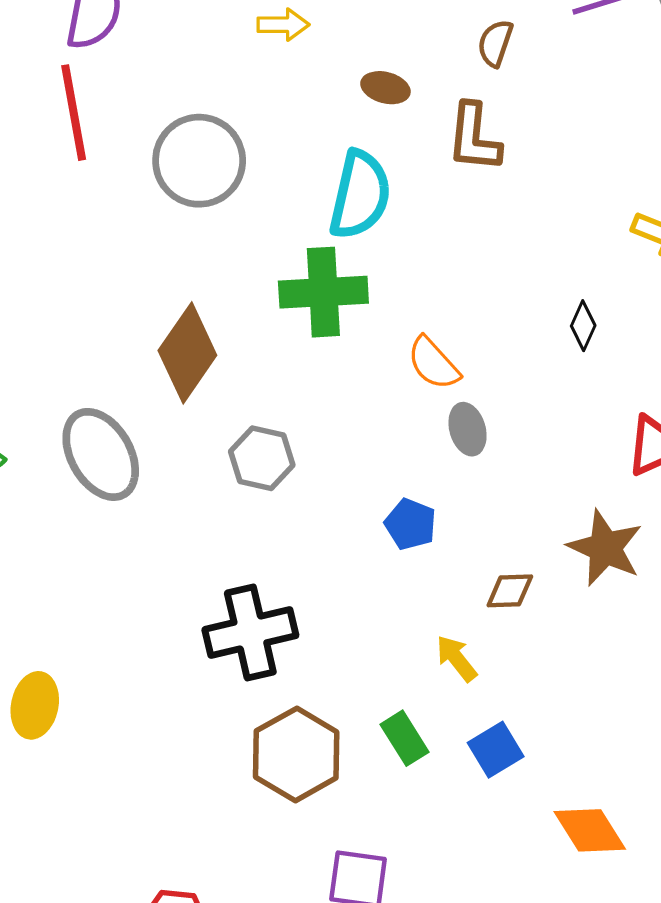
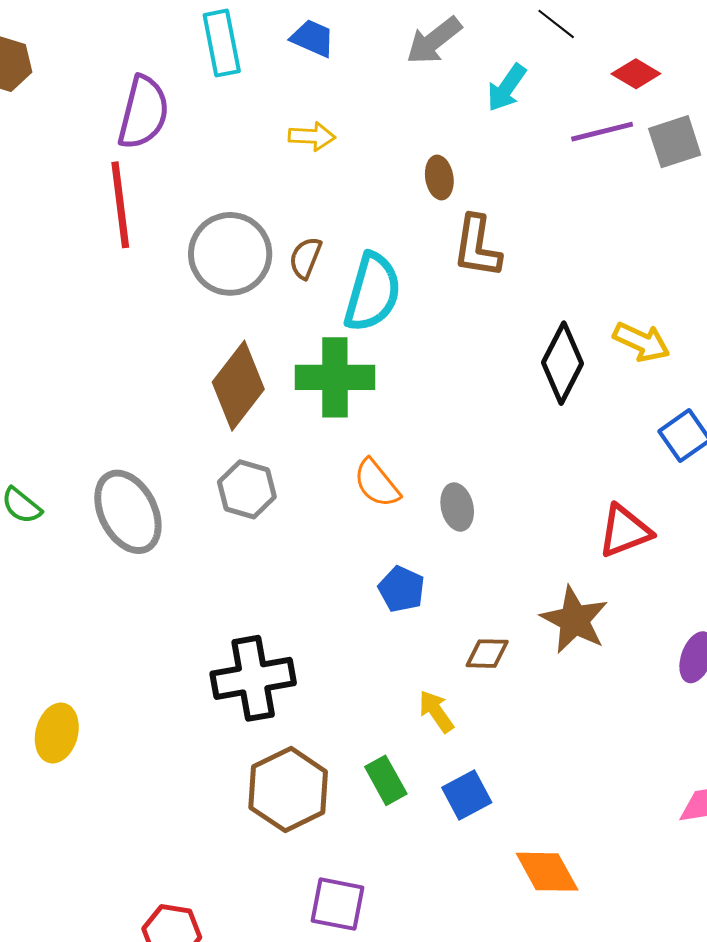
brown semicircle: (495, 43) -> (305, 258), moved
brown ellipse: (385, 88) -> (439, 178), moved, turned 63
black diamond: (583, 326) -> (563, 363), moved, size x1.8
brown diamond: (187, 353) -> (238, 386), moved
orange semicircle: (433, 363) -> (377, 483), moved
gray hexagon: (262, 458) -> (247, 489), moved

